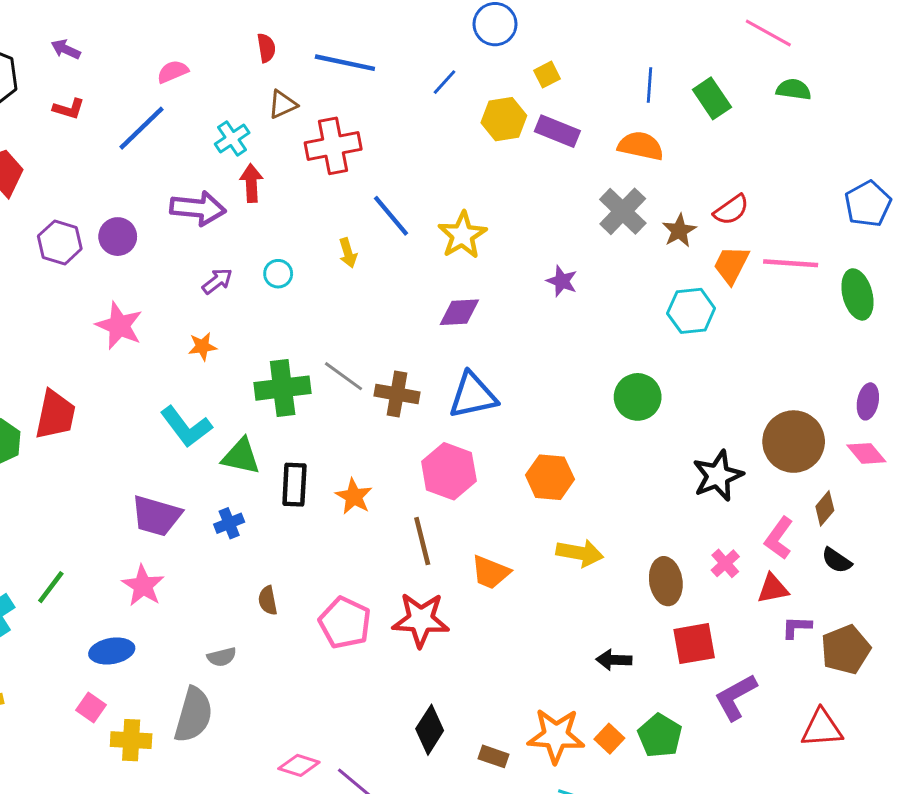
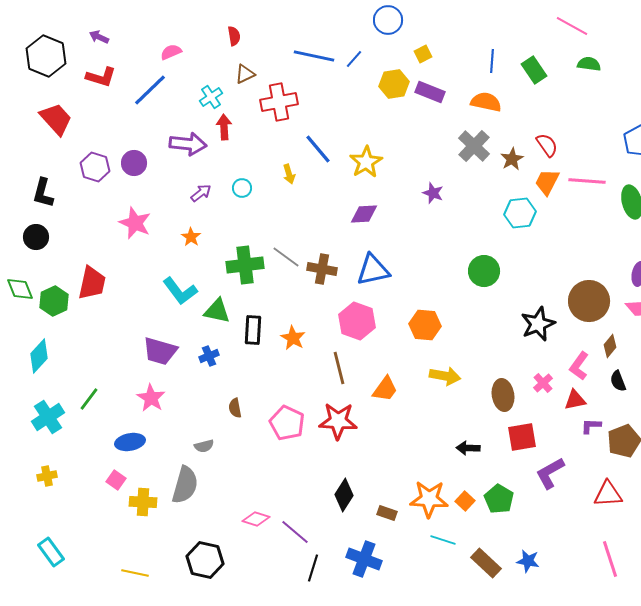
blue line: (345, 63) -> (314, 56), moved
red L-shape: (69, 109) -> (101, 77), size x1.4
red semicircle: (731, 210) -> (547, 145), turned -90
orange star: (202, 346) -> (191, 237), turned -30
black semicircle: (837, 560) -> (618, 381), turned 35
orange trapezoid: (491, 572) -> (385, 389), turned -76

